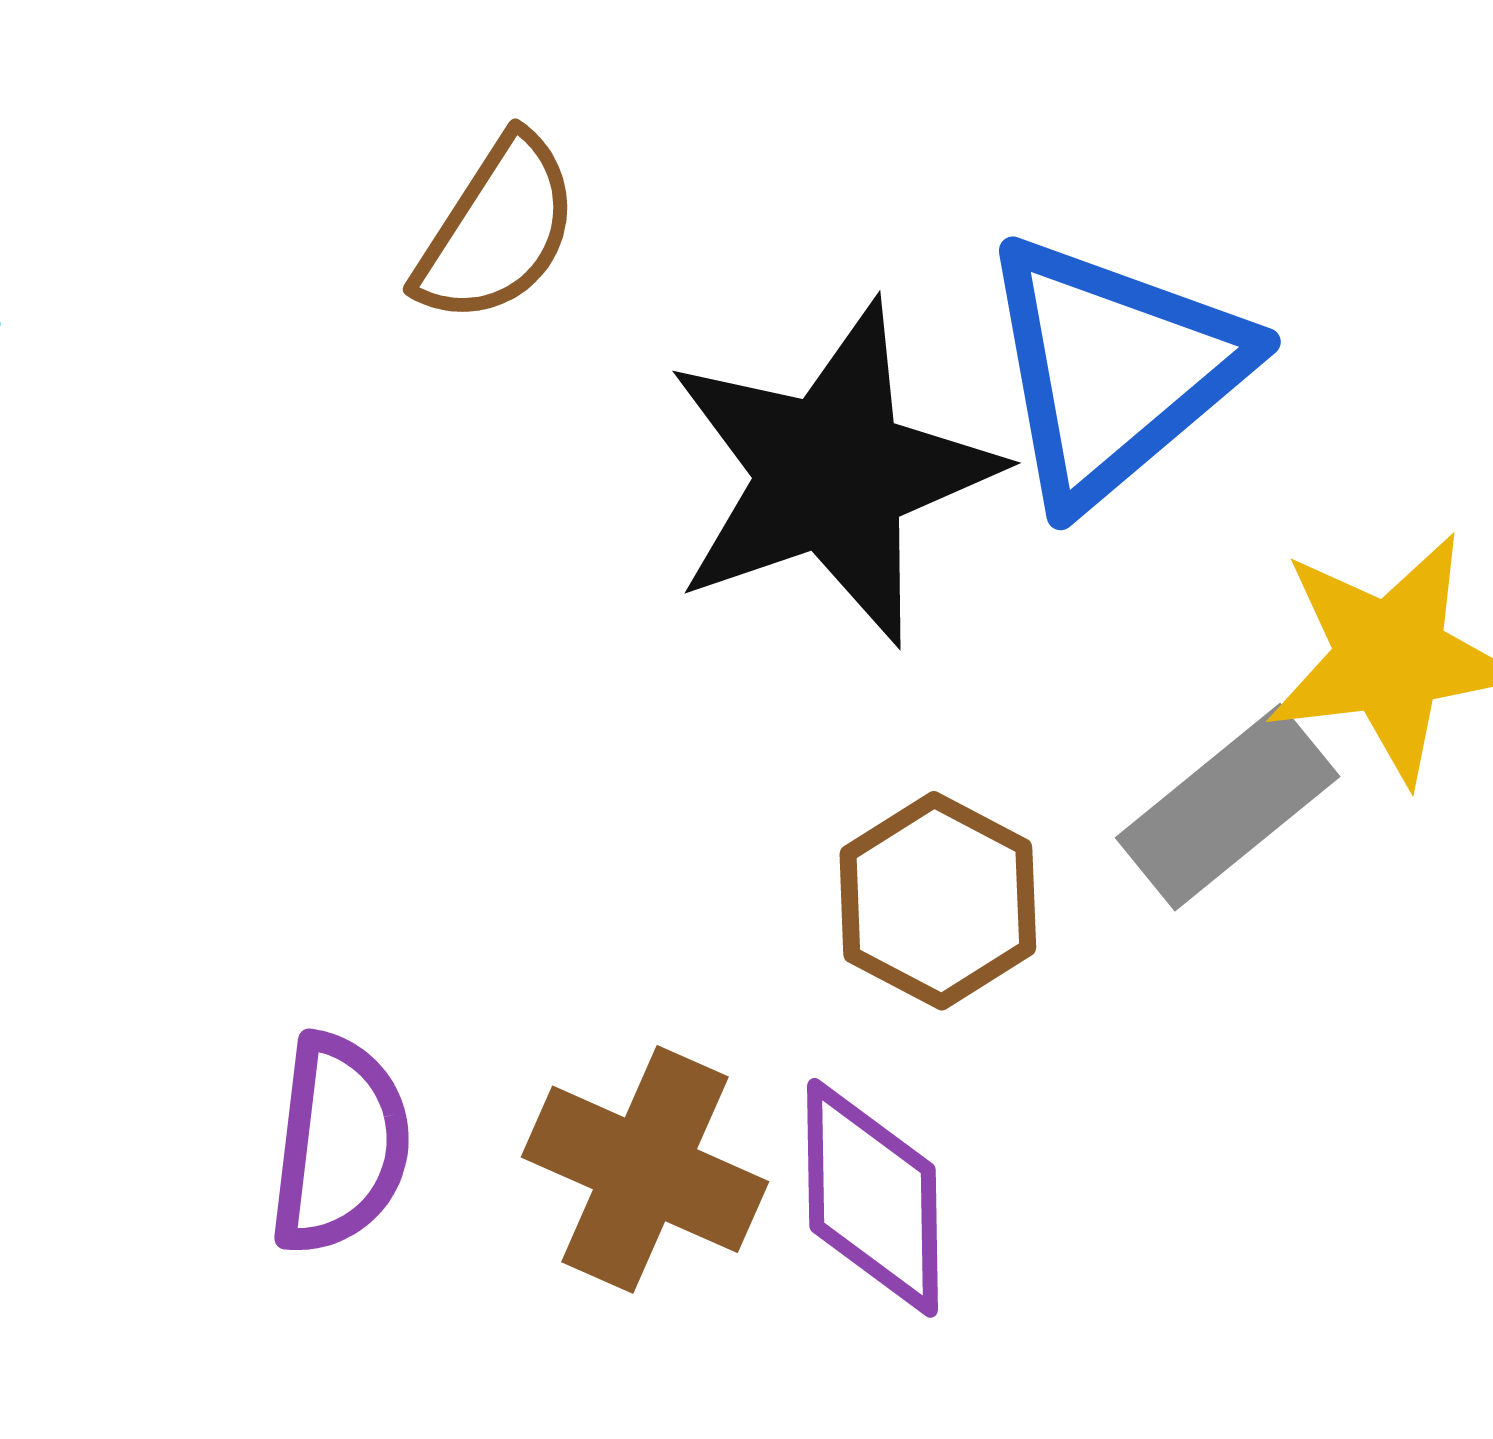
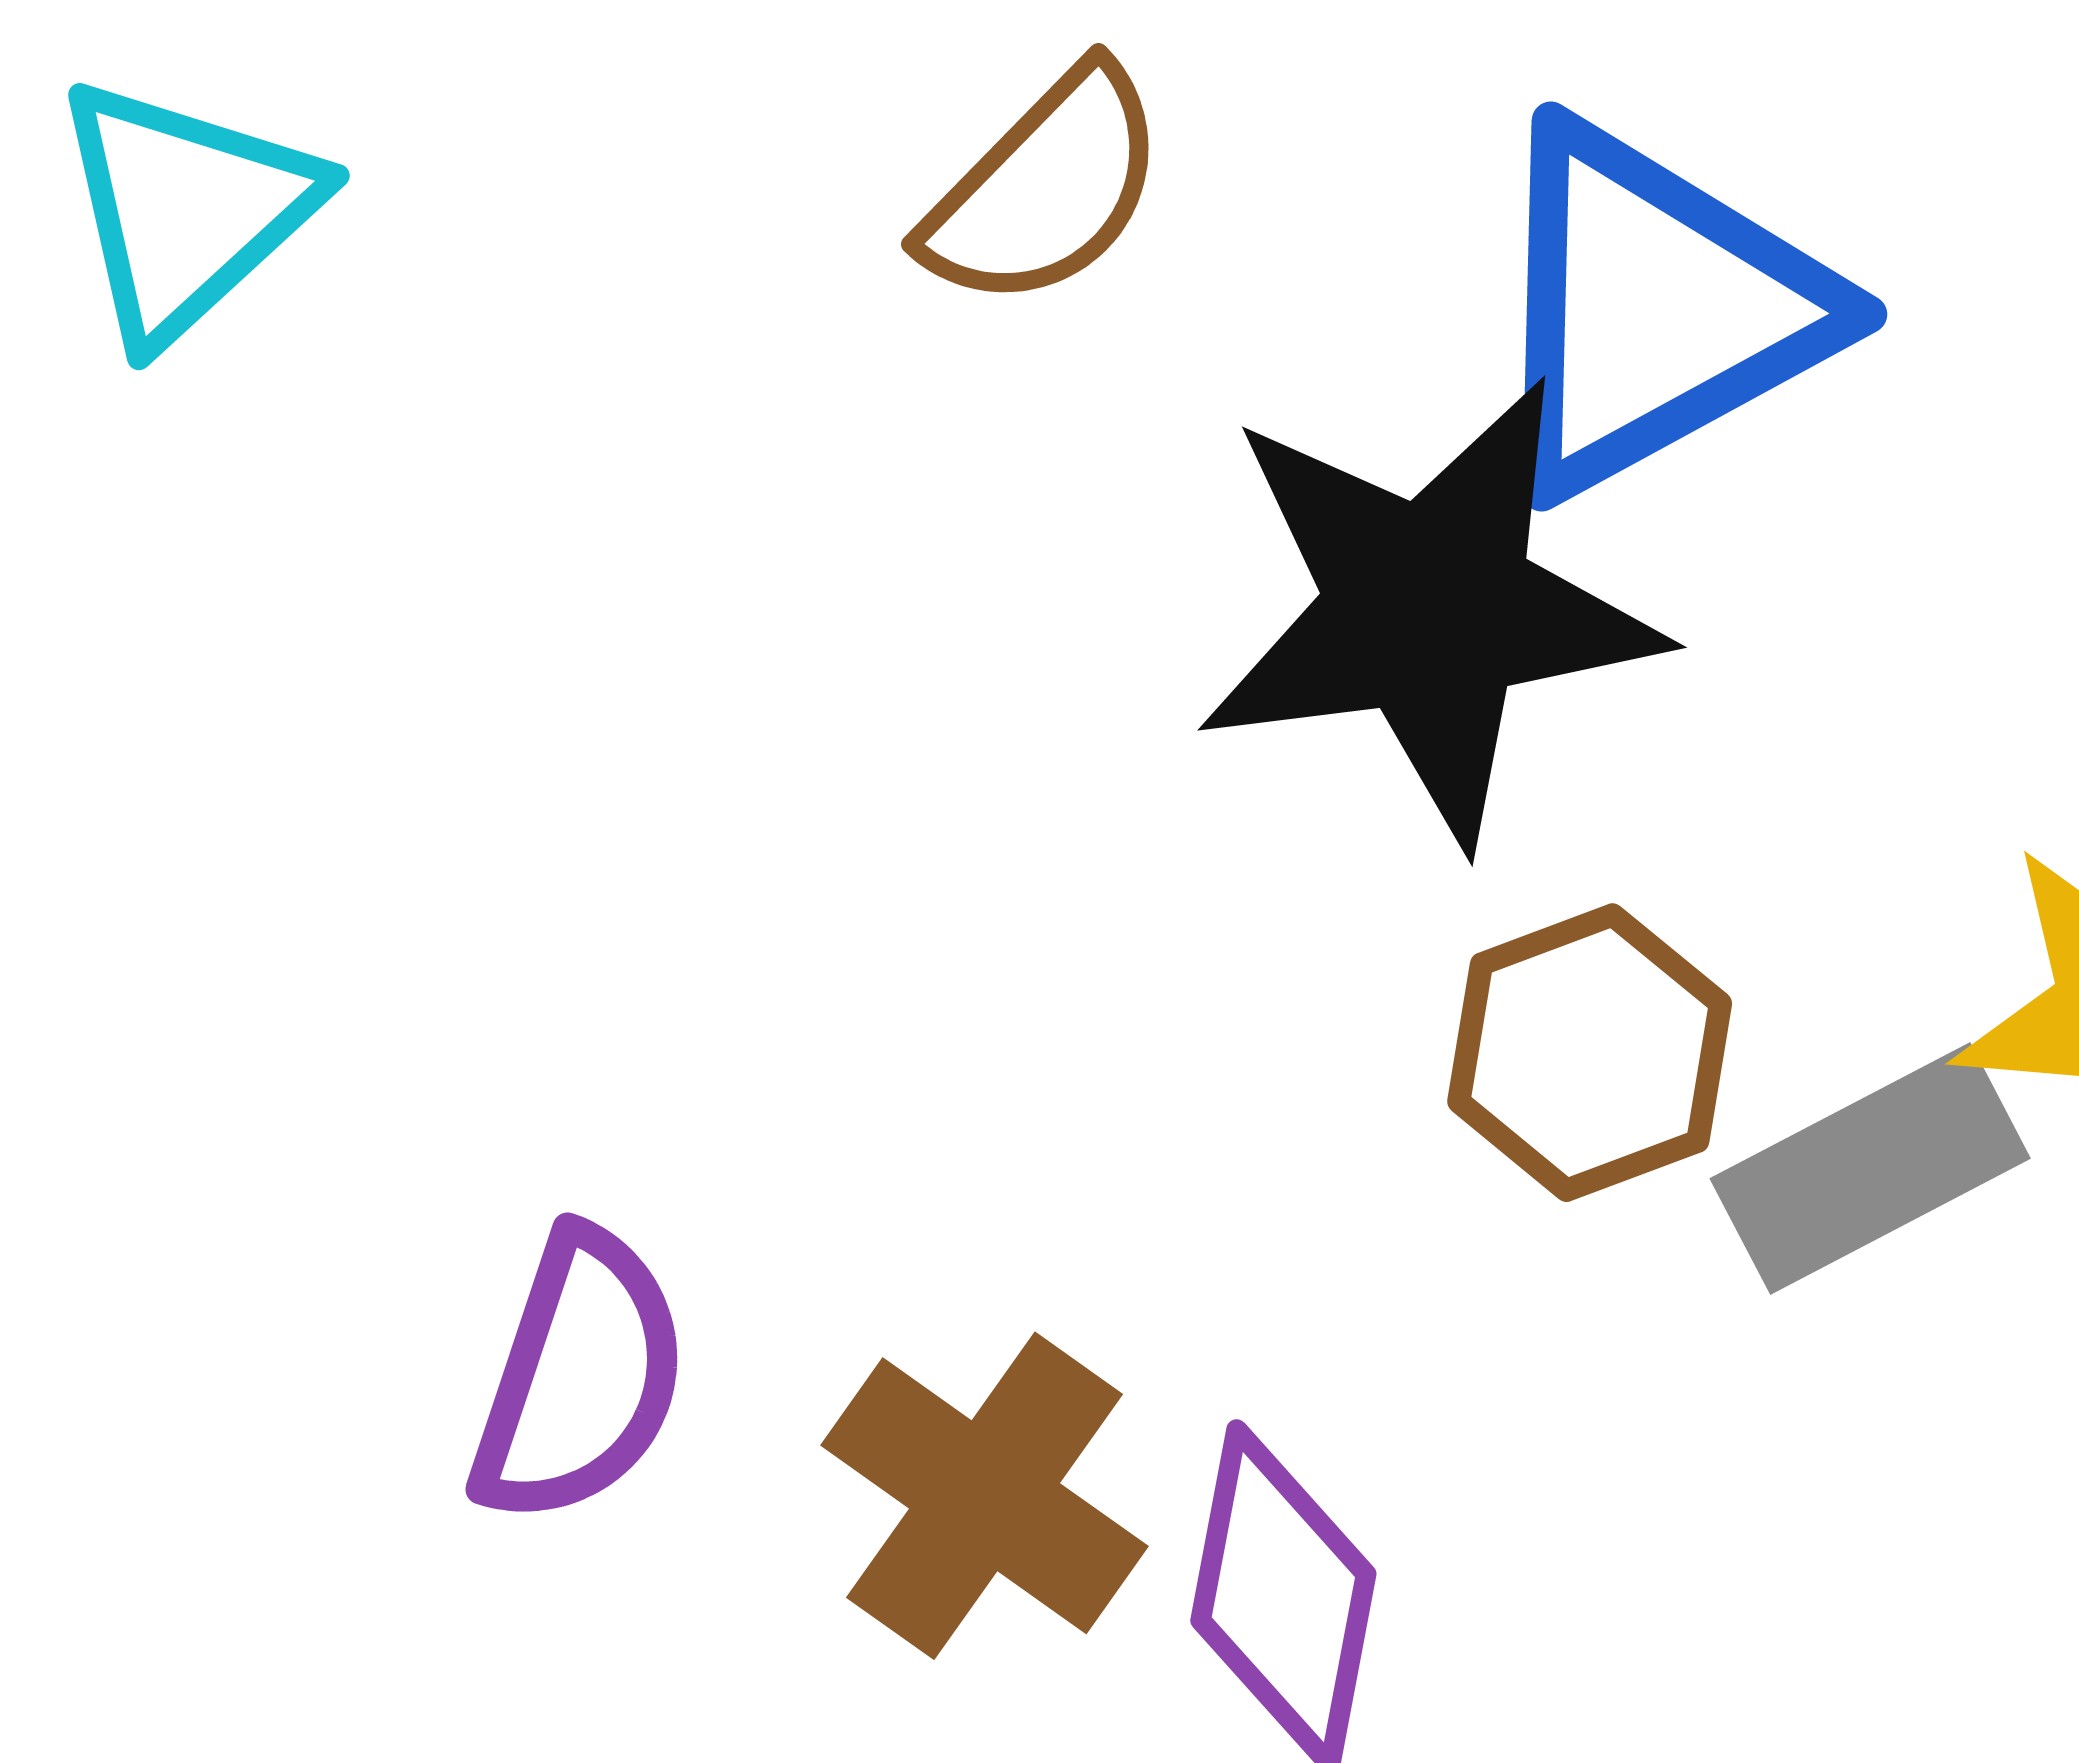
blue triangle: (1113, 370) -> (1654, 309), moved
brown hexagon: (938, 901) -> (1590, 1053), moved

